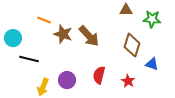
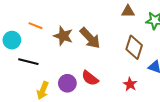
orange line: (44, 20) -> (36, 26), moved
red semicircle: (99, 75) -> (90, 78), moved, turned -66

